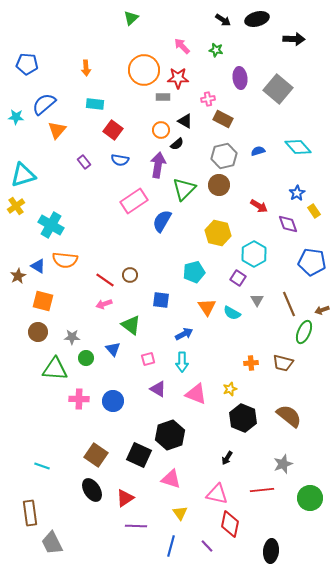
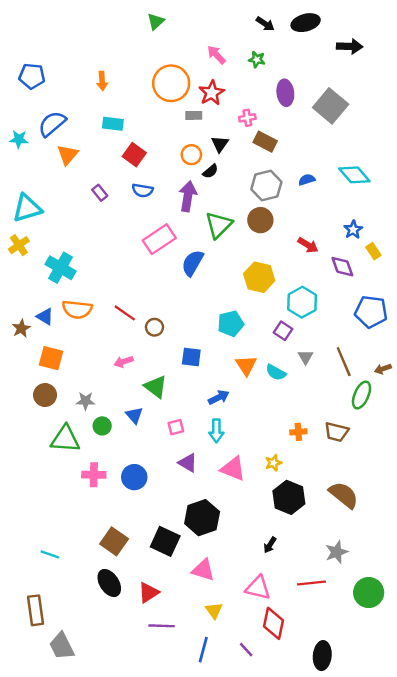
red star: (178, 78) -> (212, 93), turned -30
black triangle: (185, 121) -> (220, 144), turned 35
red line: (105, 280) -> (125, 313), moved

